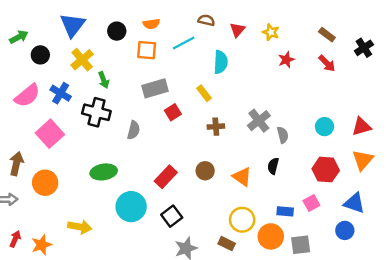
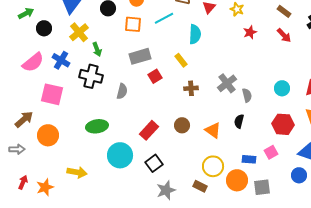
pink square: (50, 134) -> (52, 94), turned -35
brown arrow: (16, 164) -> (24, 119), turned 36

